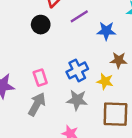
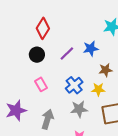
purple line: (79, 16) -> (67, 53), moved
pink rectangle: (40, 78) -> (41, 84), moved

